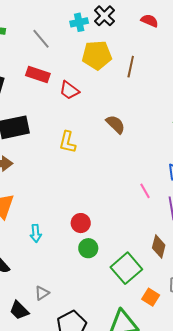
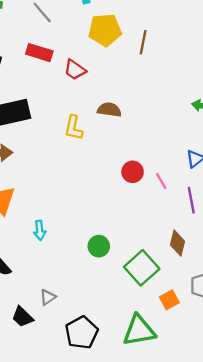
brown semicircle: (115, 124) -> (109, 110), moved, turned -35
red circle: (81, 223) -> (133, 172), moved
orange square: (151, 297) -> (169, 300), turned 30

